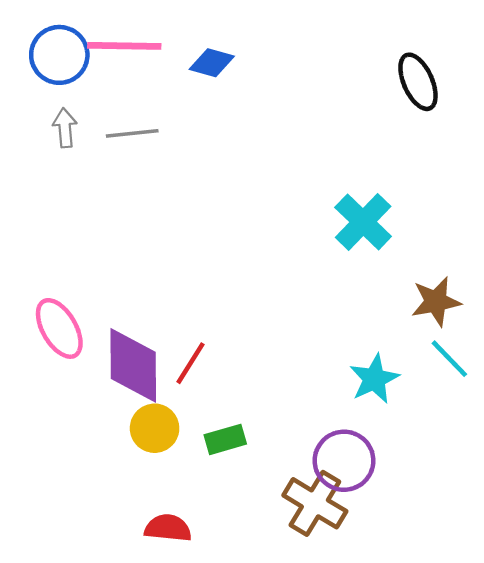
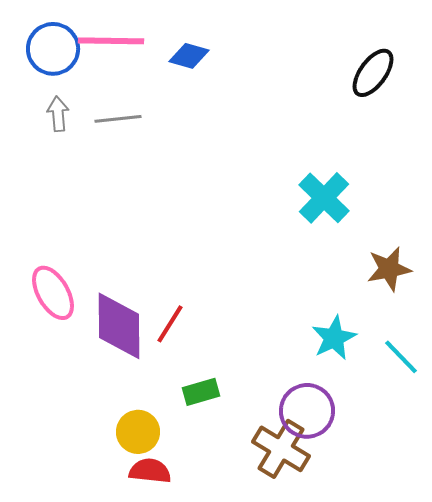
black ellipse: (418, 82) -> (373, 73), turned 60
cyan line: (449, 359) -> (401, 357), moved
yellow circle: (155, 428) -> (138, 432), moved

